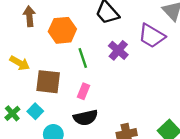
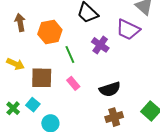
pink rectangle: (84, 91) -> (73, 83), turned -56
black semicircle: (86, 118) -> (110, 89), moved

